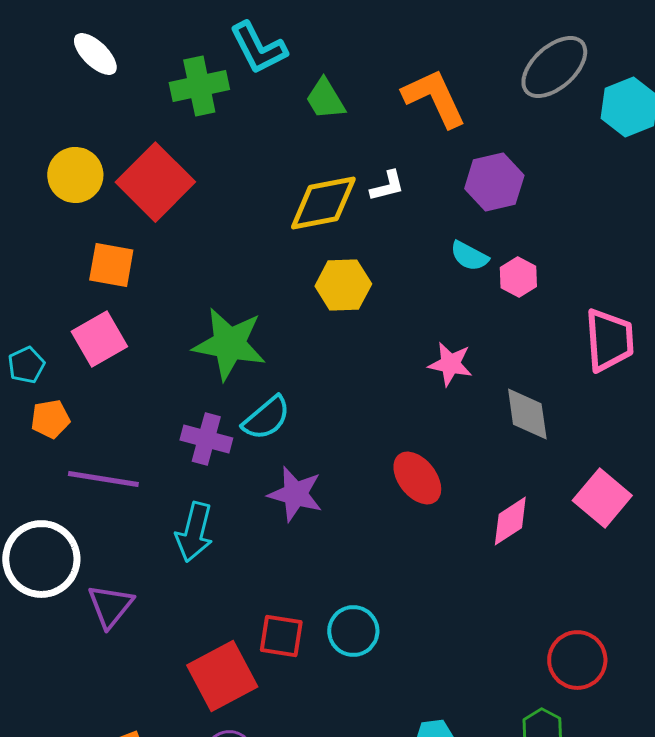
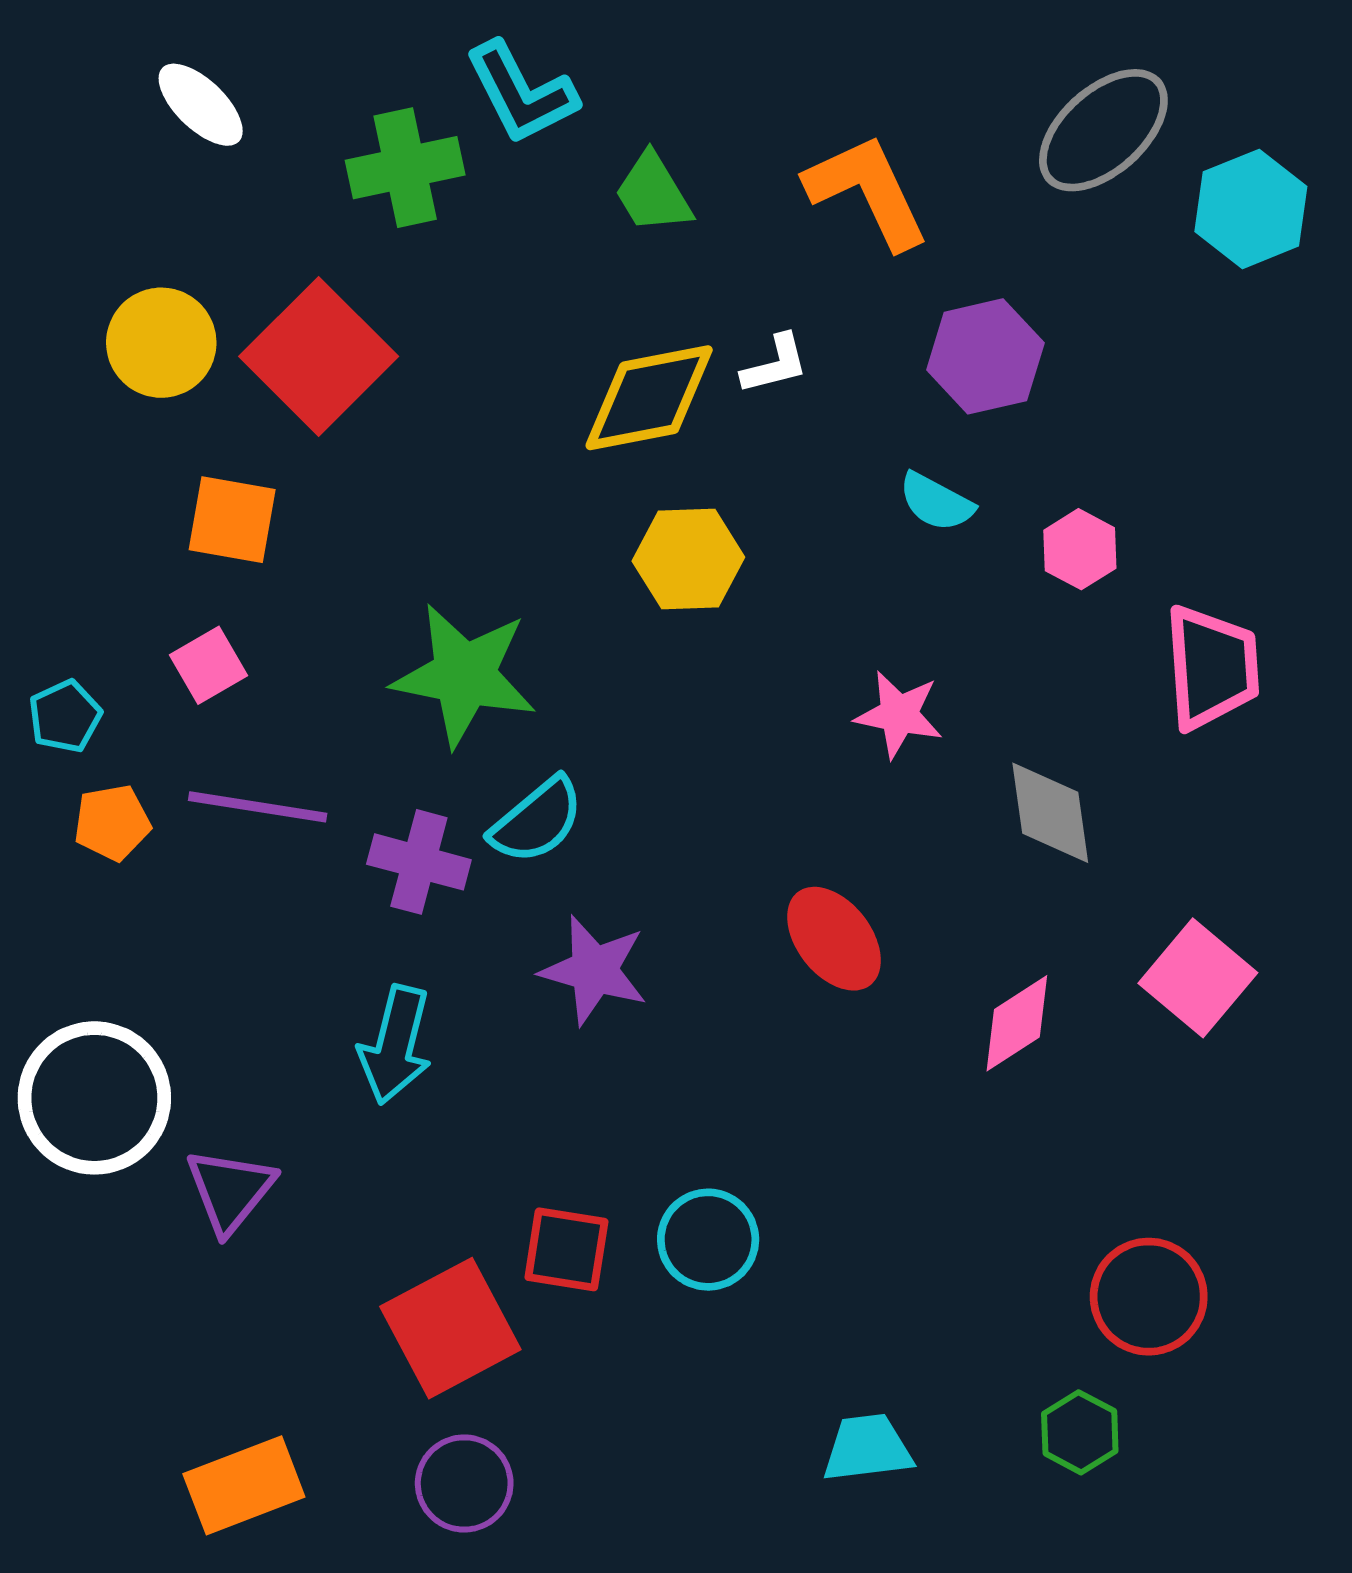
pink hexagon: (518, 277) -> (1080, 549), moved
pink square: (99, 339) -> (208, 665), size x0.7
purple line: (103, 479) -> (258, 807), moved

